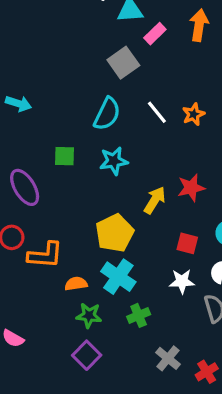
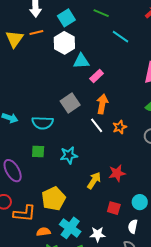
orange arrow: (199, 25) -> (102, 104), moved
gray square: (123, 63) -> (70, 103), moved
cyan semicircle: (107, 114) -> (43, 123), moved, turned 65
yellow pentagon: (115, 233) -> (54, 199), moved
white star: (182, 281) -> (98, 234), moved

